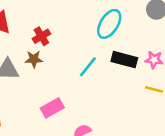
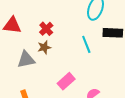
cyan line: (88, 67) -> (86, 44), turned -48

